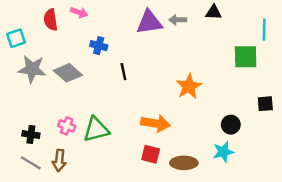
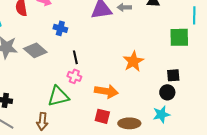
black line: (123, 72) -> (75, 57), moved
black square: (265, 104) -> (173, 75), moved
pink cross: (67, 126) -> (74, 76), moved
brown arrow: (59, 160) -> (42, 121), moved

